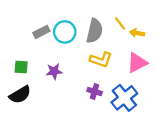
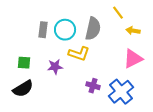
yellow line: (120, 23) -> (118, 13), moved
gray rectangle: (41, 32) -> (43, 30), turned -56
yellow L-shape: (101, 60) -> (79, 54), moved

